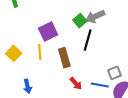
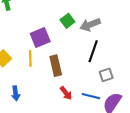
green square: (80, 21) -> (67, 21), moved
black line: (88, 40) -> (93, 51), moved
gray square: (115, 73) -> (106, 75), moved

